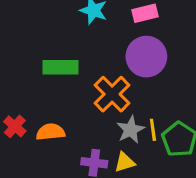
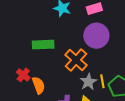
red cross: (15, 126) -> (23, 75), moved
orange semicircle: (51, 132) -> (39, 85), turned 78

